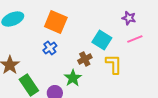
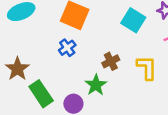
cyan square: (102, 40) -> (133, 20), moved

